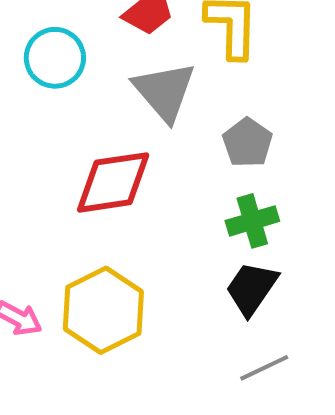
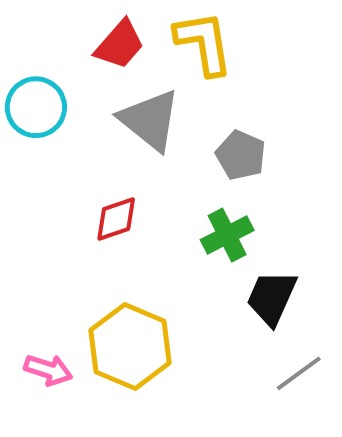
red diamond: (113, 182) -> (116, 219), size x0.6
green cross: (252, 221) -> (227, 235), moved

